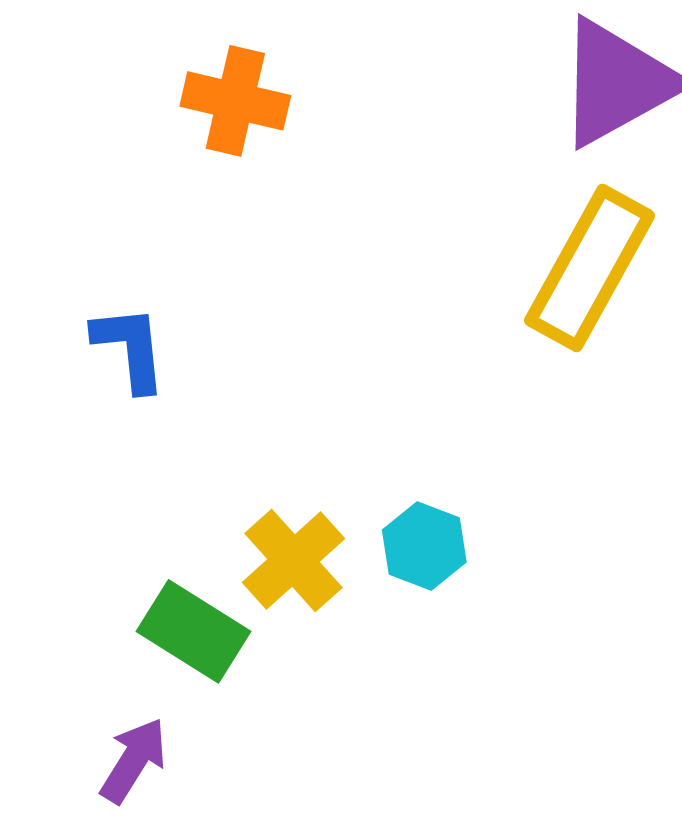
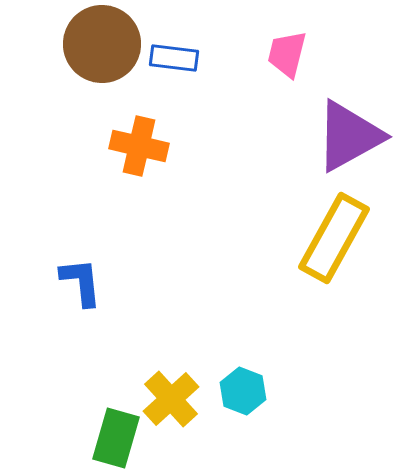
green rectangle: (194, 631) -> (116, 438), turned 74

